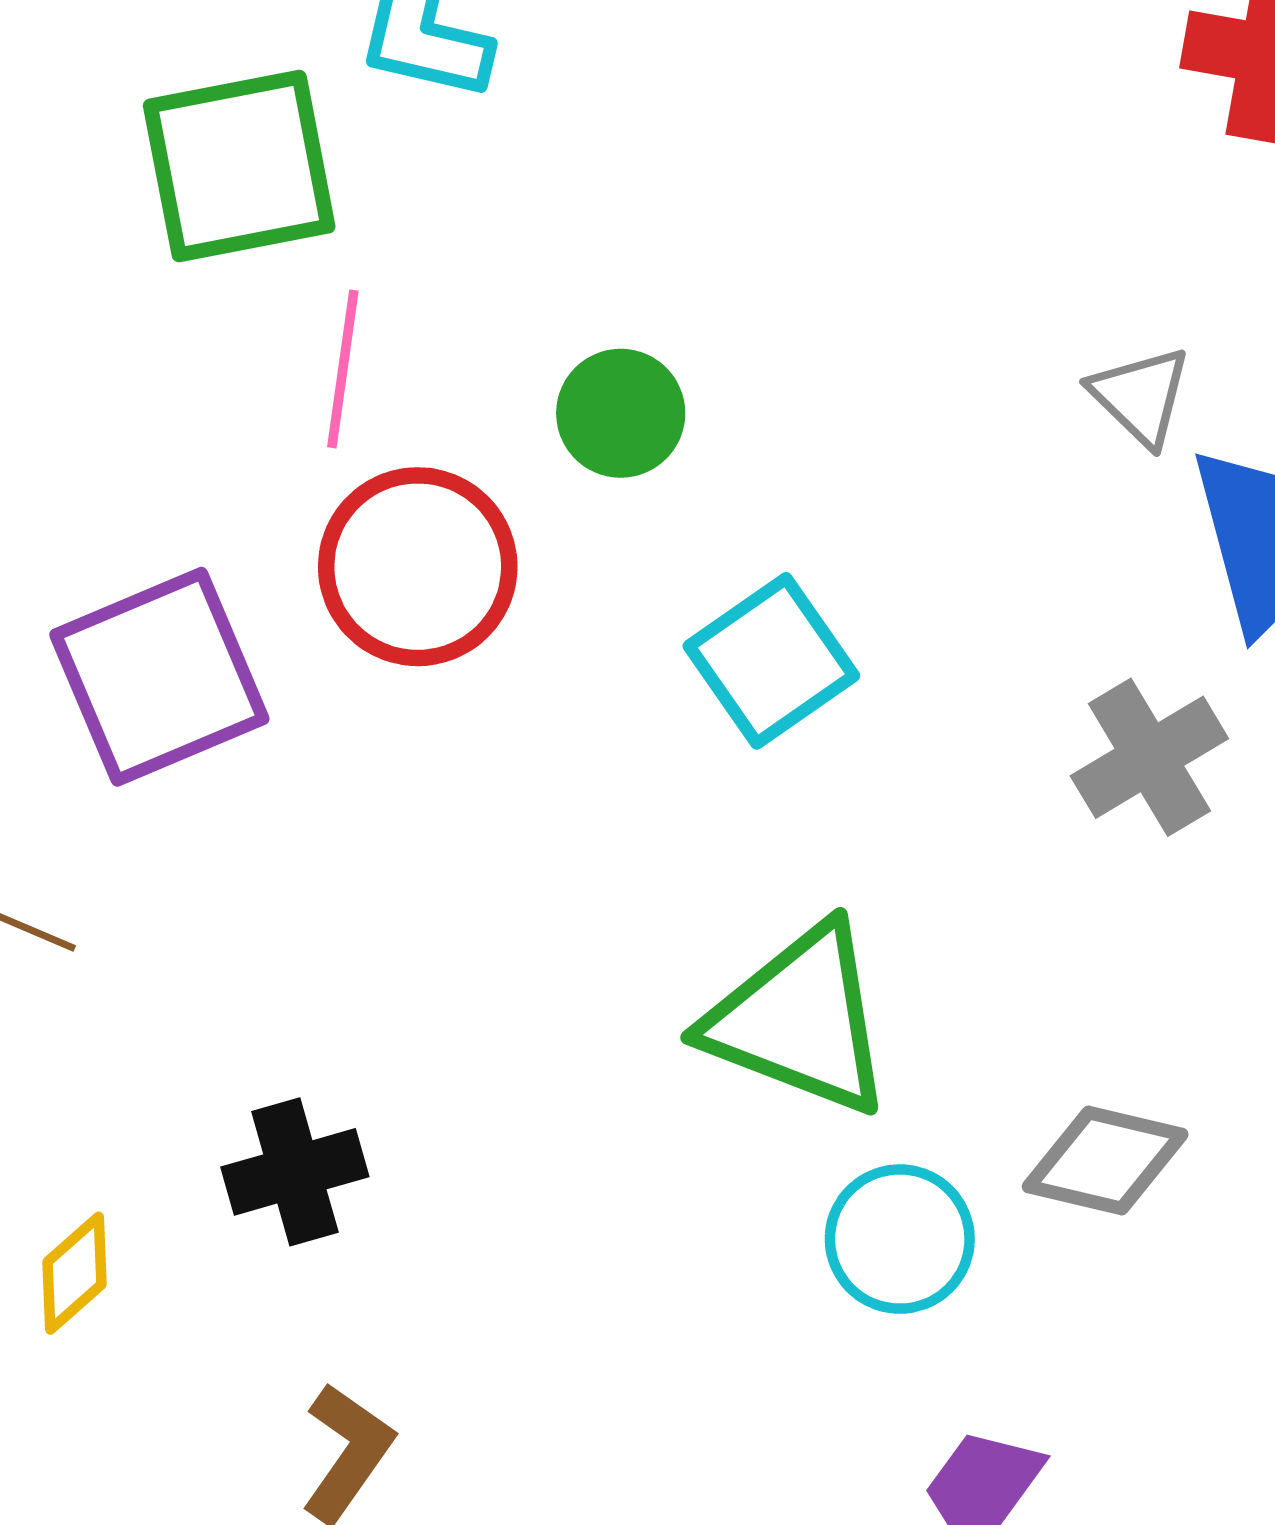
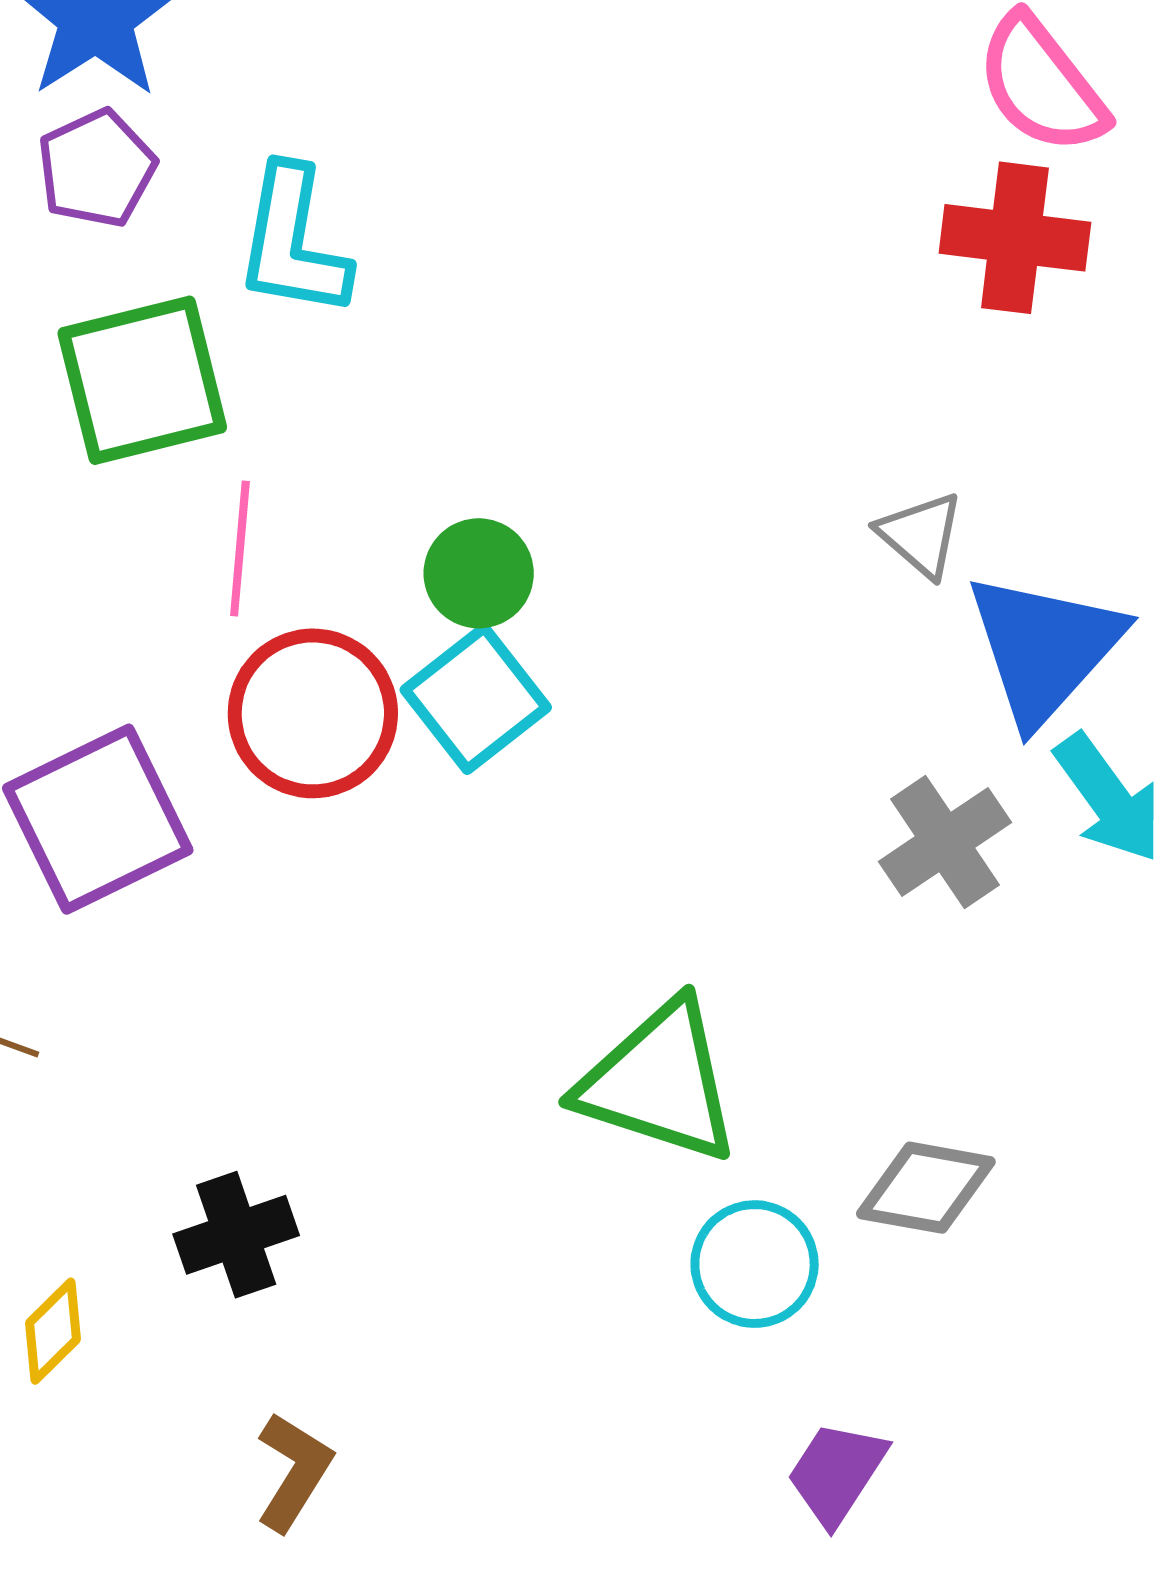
cyan square: (771, 661) -> (476, 699), moved

